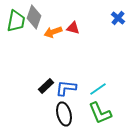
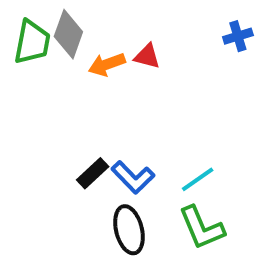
blue cross: (118, 18) -> (238, 36), turned 32
blue L-shape: (66, 88) -> (133, 177), turned -140

